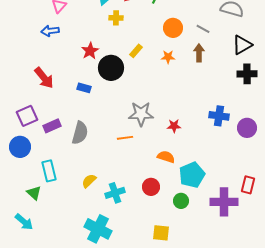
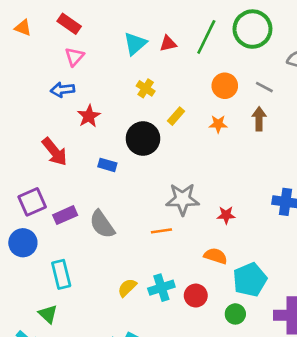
yellow cross: (116, 18) -> (146, 88), moved, turned 32
red star: (90, 51) -> (89, 116), moved
gray semicircle: (80, 133) -> (102, 224), turned 130
yellow semicircle: (89, 181) -> (127, 288), moved
green triangle: (34, 193) -> (48, 314), moved
cyan cross: (115, 193) -> (161, 288), moved

